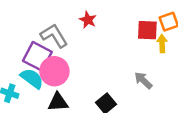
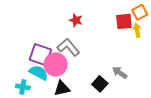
gray L-shape: (54, 36) -> (68, 47), moved
gray arrow: (143, 80) -> (120, 73), moved

